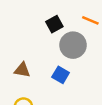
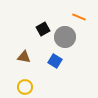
black square: (54, 24) -> (43, 29), moved

